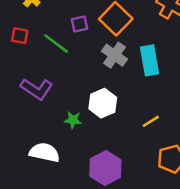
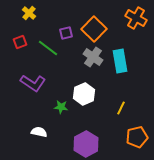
red square: (20, 36) -> (20, 42), turned -32
yellow line: (151, 121) -> (121, 108), turned -32
white semicircle: (44, 152) -> (39, 132), size x0.7

